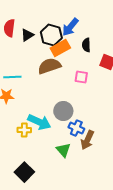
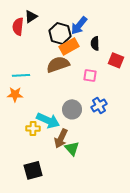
black triangle: (27, 35) -> (31, 16), moved
blue cross: (76, 128) -> (99, 105), moved, turned 35
brown arrow: (87, 140) -> (61, 138), moved
black square: (24, 172) -> (33, 170), turned 30

